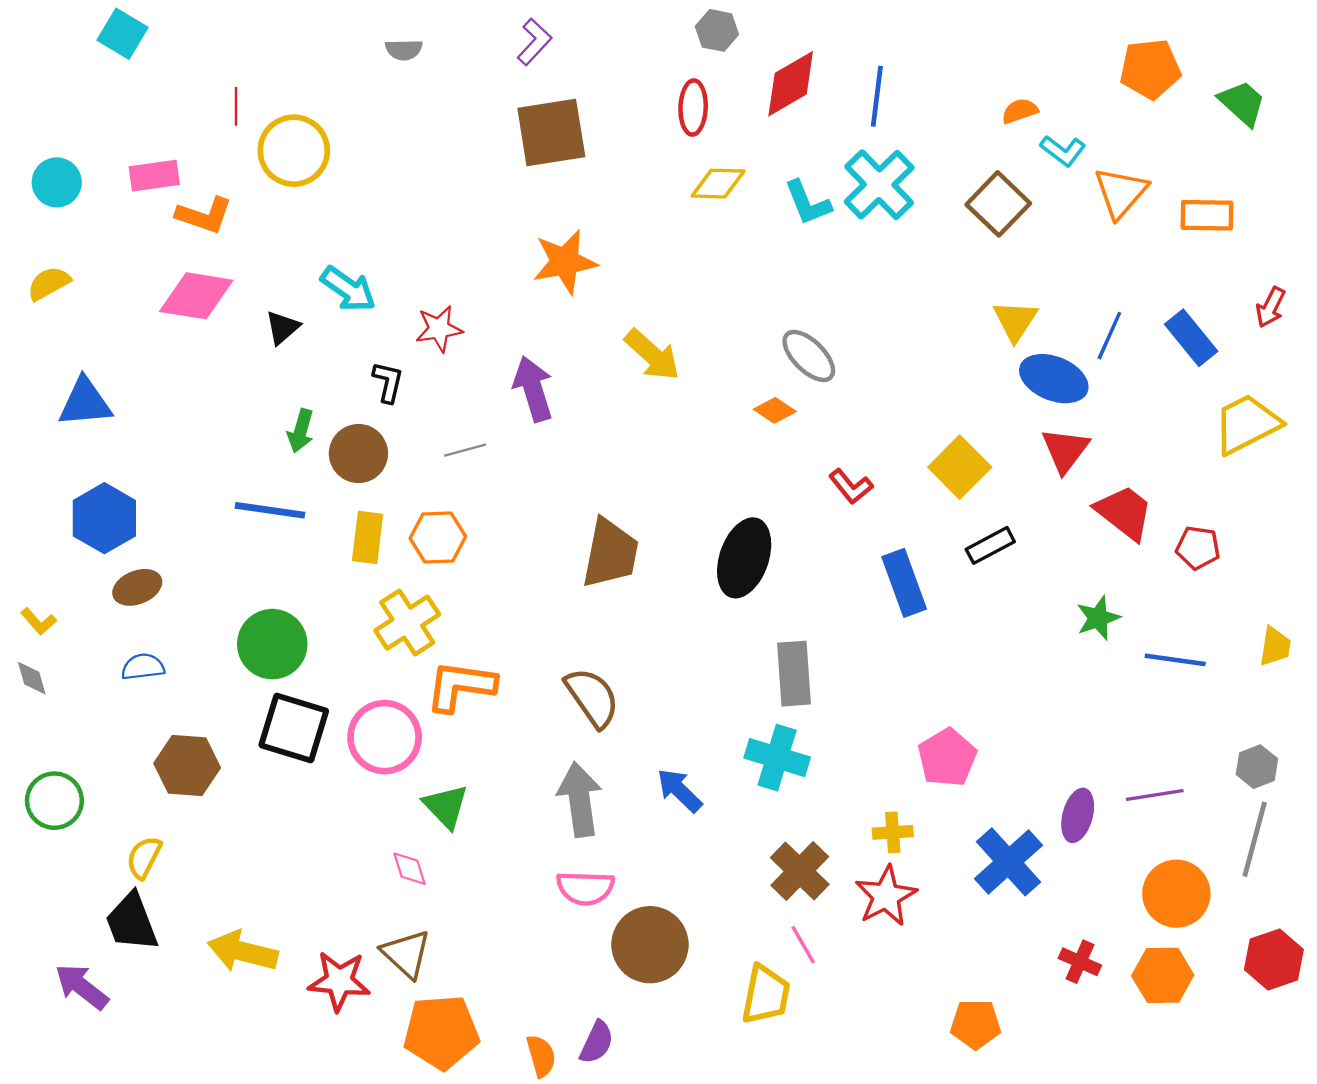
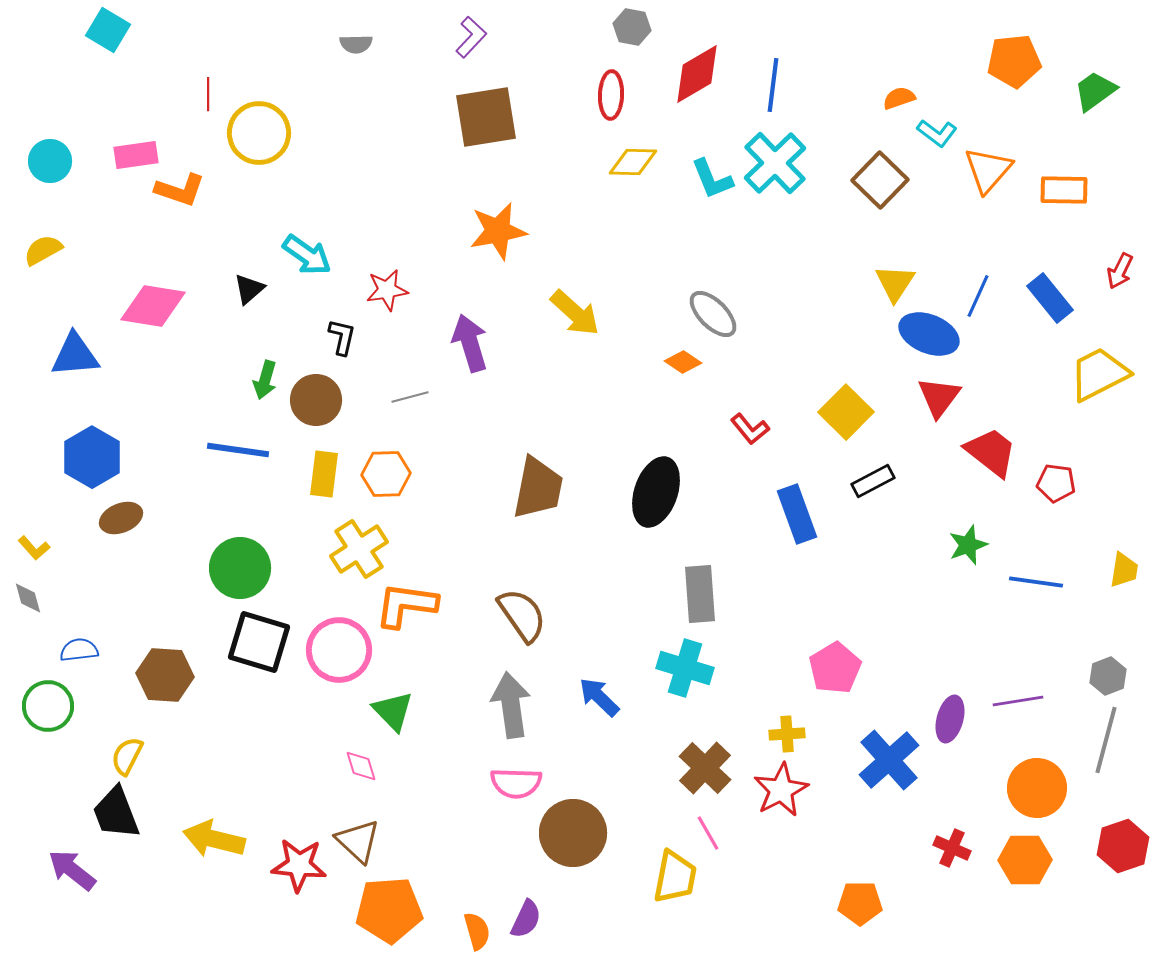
green trapezoid: (1242, 103) -> (1095, 91), turned -78
pink diamond: (196, 296) -> (153, 306), moved
blue semicircle: (143, 667) -> (79, 650), moved

